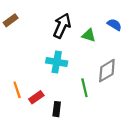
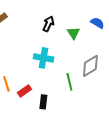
black arrow: (62, 26) -> (48, 24), size x0.7
green triangle: (89, 35) -> (73, 33), turned 40

